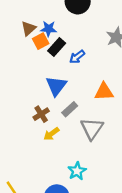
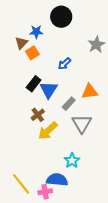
blue star: (49, 29) -> (36, 32), moved
black rectangle: (57, 47) -> (34, 84), moved
gray rectangle: (70, 109) -> (69, 104), moved
yellow arrow: (51, 134) -> (48, 131), size x1.5

